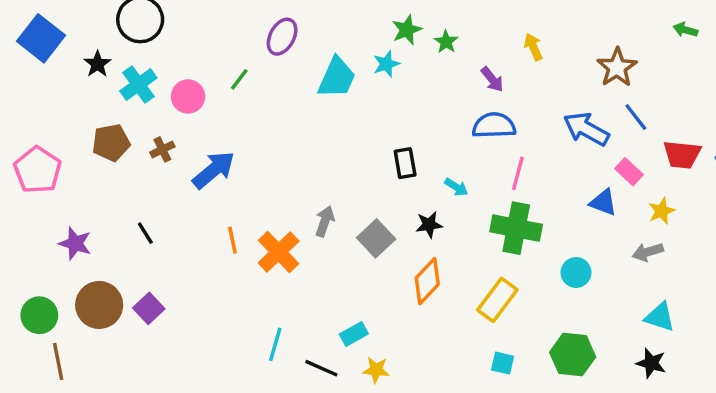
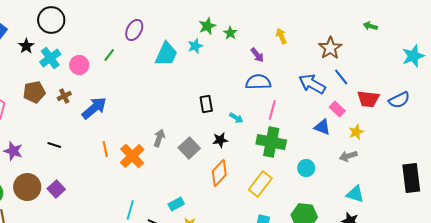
black line: (145, 233) -> (54, 145), turned -40

